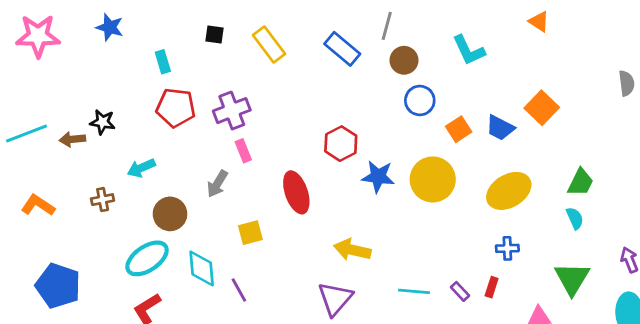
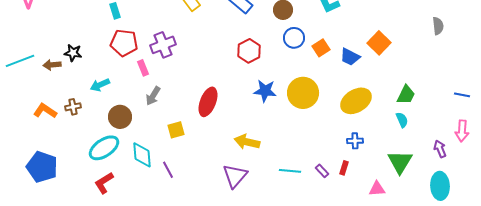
orange square: (459, 129) -> (321, 48), moved
red hexagon: (341, 144) -> (249, 51), moved
pink rectangle: (243, 151) -> (143, 68), moved
red ellipse: (296, 192) -> (208, 102), turned 40
orange L-shape: (38, 205) -> (45, 111), moved

